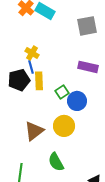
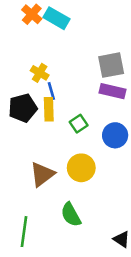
gray square: (87, 26) -> (111, 65), moved
blue line: (31, 67) -> (51, 91), moved
blue circle: (77, 101) -> (115, 135), moved

